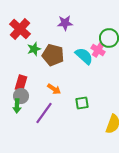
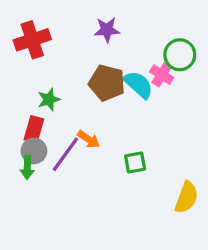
red cross: (20, 29) -> (32, 40), turned 30
green star: (34, 49) -> (49, 99), moved
brown pentagon: (53, 55) -> (107, 83), moved
purple line: (44, 113) -> (65, 154), moved

